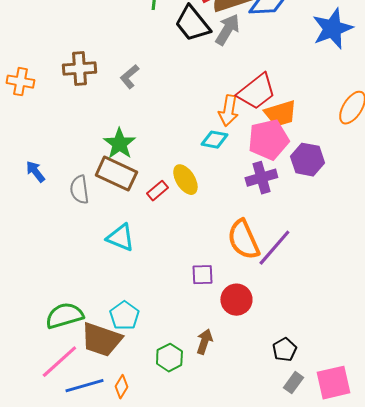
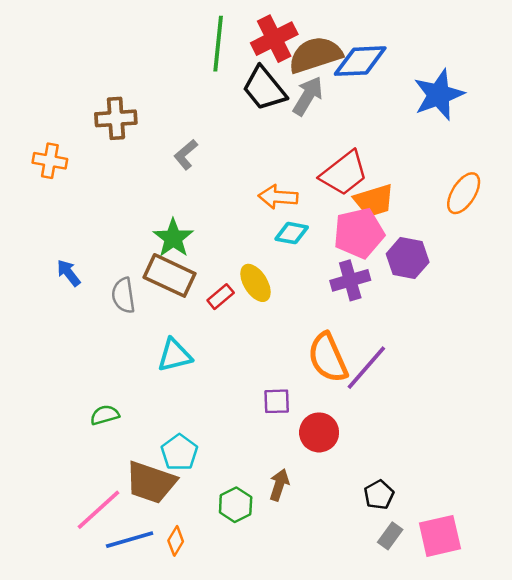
brown cross: (79, 69) -> (116, 118), moved
orange arrow: (228, 111) -> (278, 197), moved, turned 84
cyan triangle: (120, 238) -> (174, 355), turned -36
green semicircle: (64, 316) -> (105, 415), moved, size x0.6

